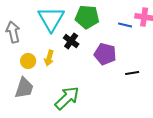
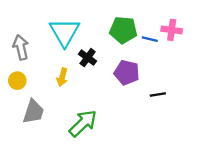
green pentagon: (87, 17) -> (123, 30), moved
yellow circle: (28, 61) -> (17, 81), moved

